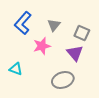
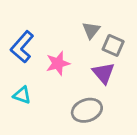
blue L-shape: (23, 23) -> (22, 47), moved
gray triangle: (54, 25) -> (91, 30), moved

